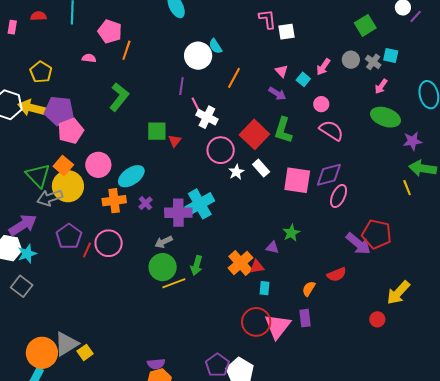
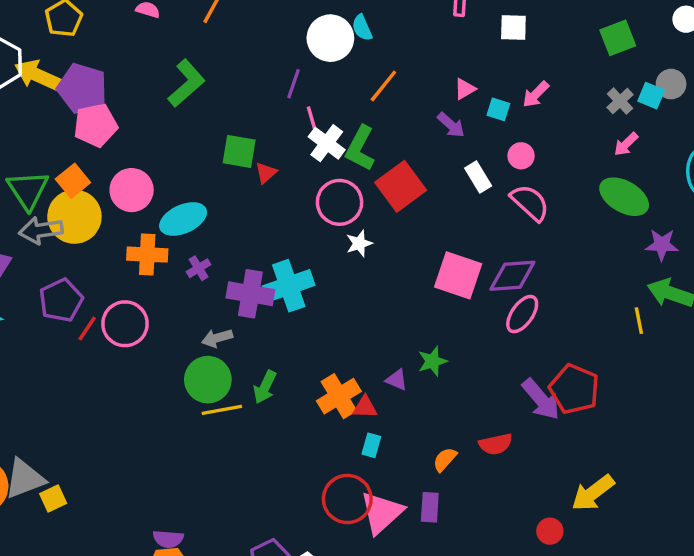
white square: (286, 32) -> (513, 27), moved
gray circle: (351, 60) -> (671, 84), moved
pink triangle: (282, 71) -> (465, 89), turned 32
cyan square: (303, 79) -> (498, 109), turned -32
green L-shape: (283, 130) -> (360, 148), moved
white rectangle: (261, 168) -> (478, 177), moved

